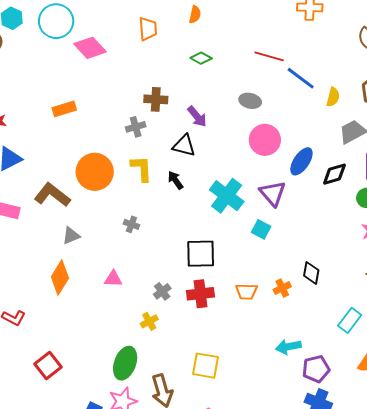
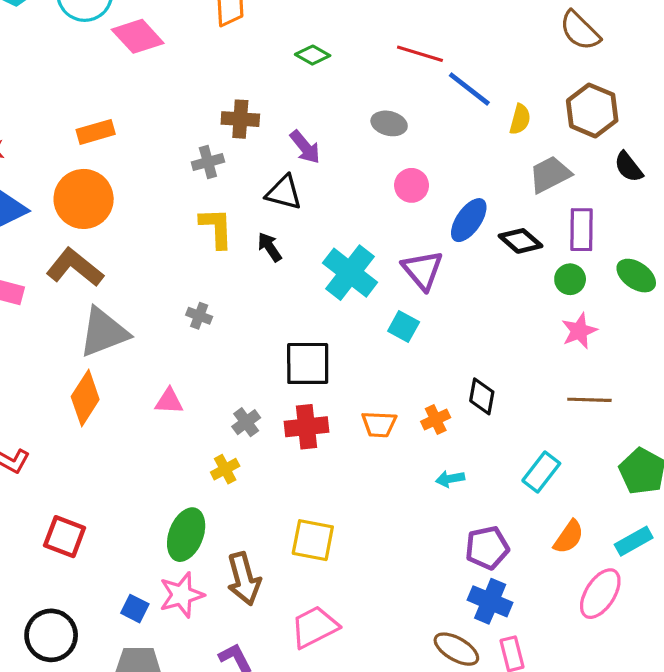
pink circle: (265, 140) -> (412, 185), size x0.7
orange circle: (95, 172) -> (84, 199), moved
black diamond: (334, 174) -> (520, 241), turned 56
gray triangle: (71, 236) -> (104, 332), size x1.8
cyan arrow: (288, 347) -> (450, 479), moved, size x0.7
red square: (48, 366) -> (65, 537), turned -32

